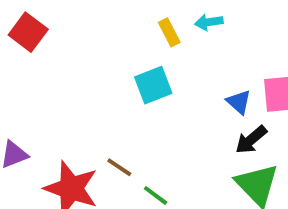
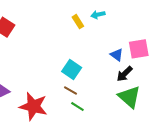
cyan square: (153, 85) -> (72, 70), moved, turned -30
brown line: (119, 167) -> (70, 91), moved

